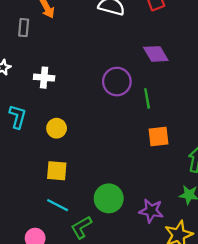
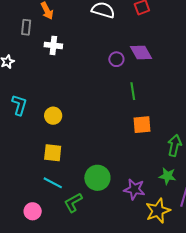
white cross: (44, 78) -> (53, 45), moved
purple circle: (117, 82) -> (116, 59), moved, size x0.6

